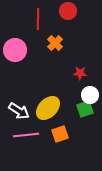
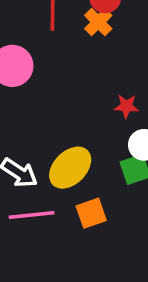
orange cross: (55, 43) -> (98, 22), moved

